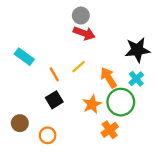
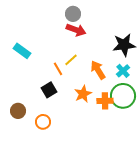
orange line: (54, 74) -> (58, 69), moved
green circle: (121, 102) -> (123, 96), moved
orange cross: (110, 130) -> (105, 101), moved, turned 35

